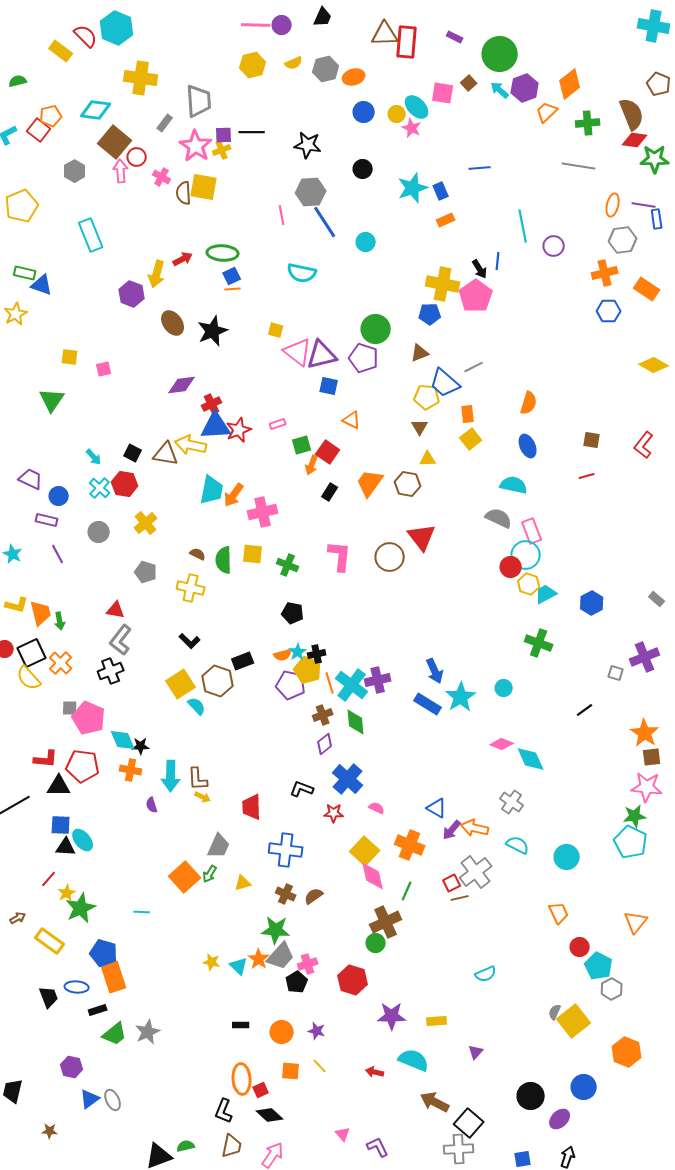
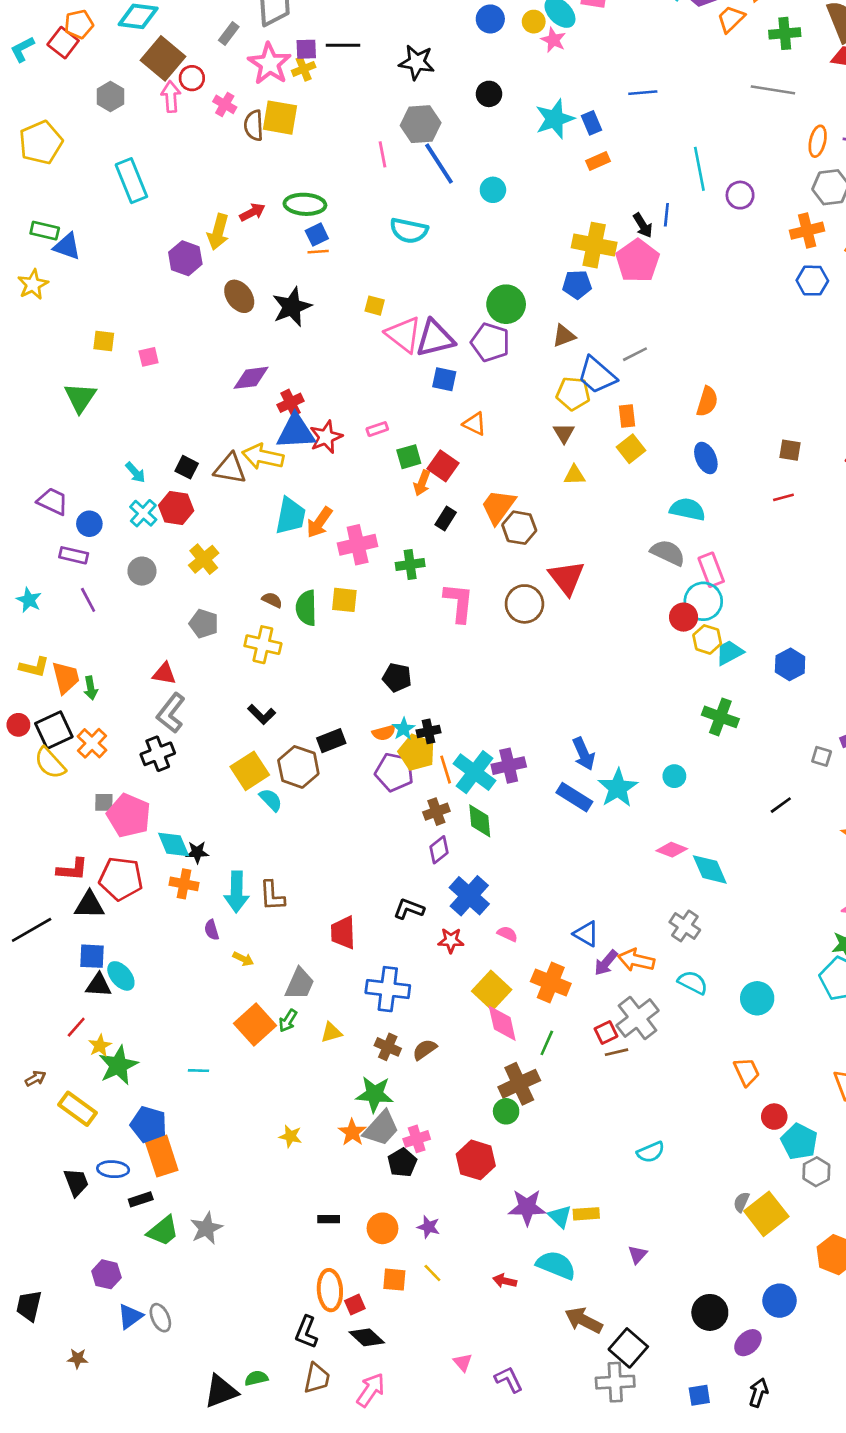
brown hexagon: (408, 484) -> (519, 528), moved
green cross: (288, 565) -> (410, 564), moved, turned -30
yellow arrow: (203, 797) -> (243, 959), moved
cyan triangle: (239, 966) -> (560, 1216), moved

